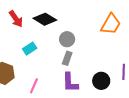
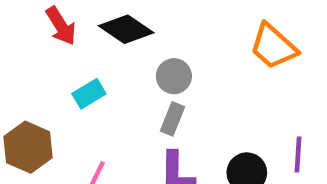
orange trapezoid: (111, 24) -> (273, 46), turned 100

